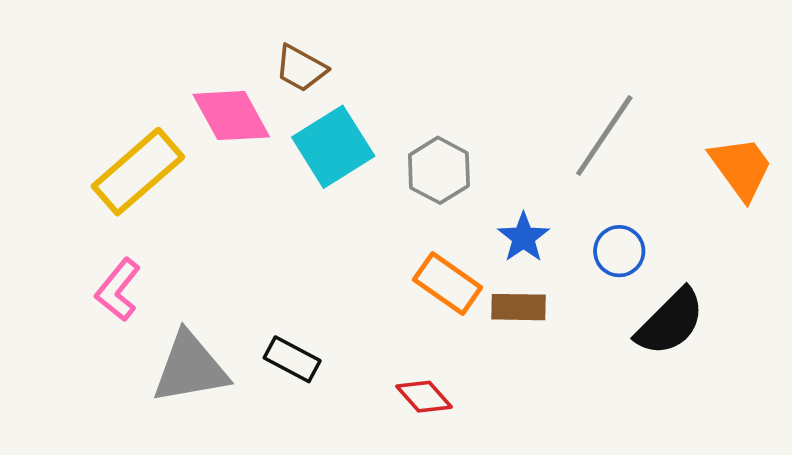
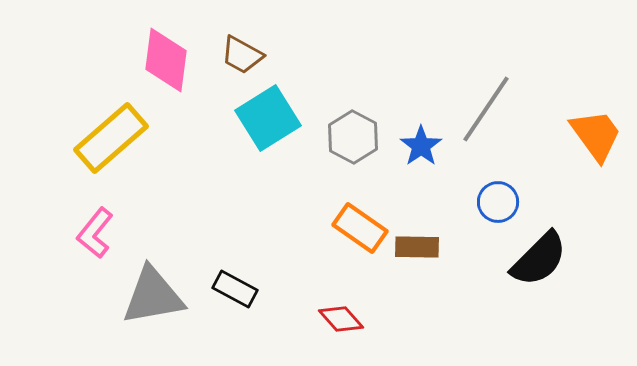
pink diamond: (231, 116) -> (166, 60), moved, turned 36
blue star: (523, 237) -> (421, 146), moved

